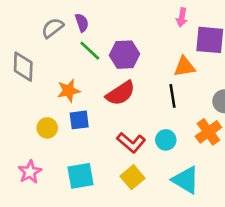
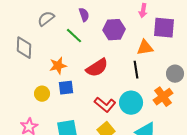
purple semicircle: (82, 23) -> (84, 15), moved
purple hexagon: (124, 55) -> (114, 30), moved
cyan circle: (166, 140) -> (131, 103), size x1.5

